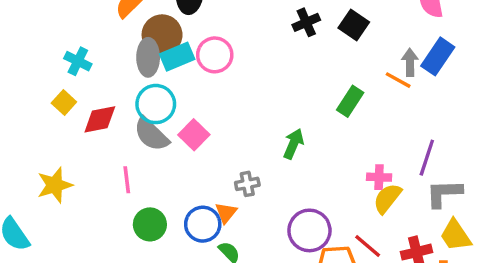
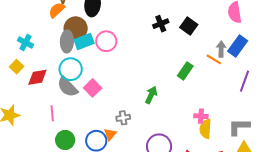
purple line: (427, 158) -> (244, 81), moved
yellow semicircle: (387, 198) -> (205, 129), turned -36

